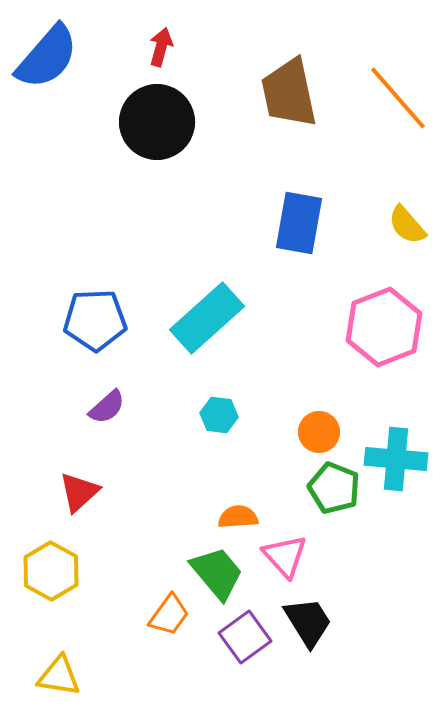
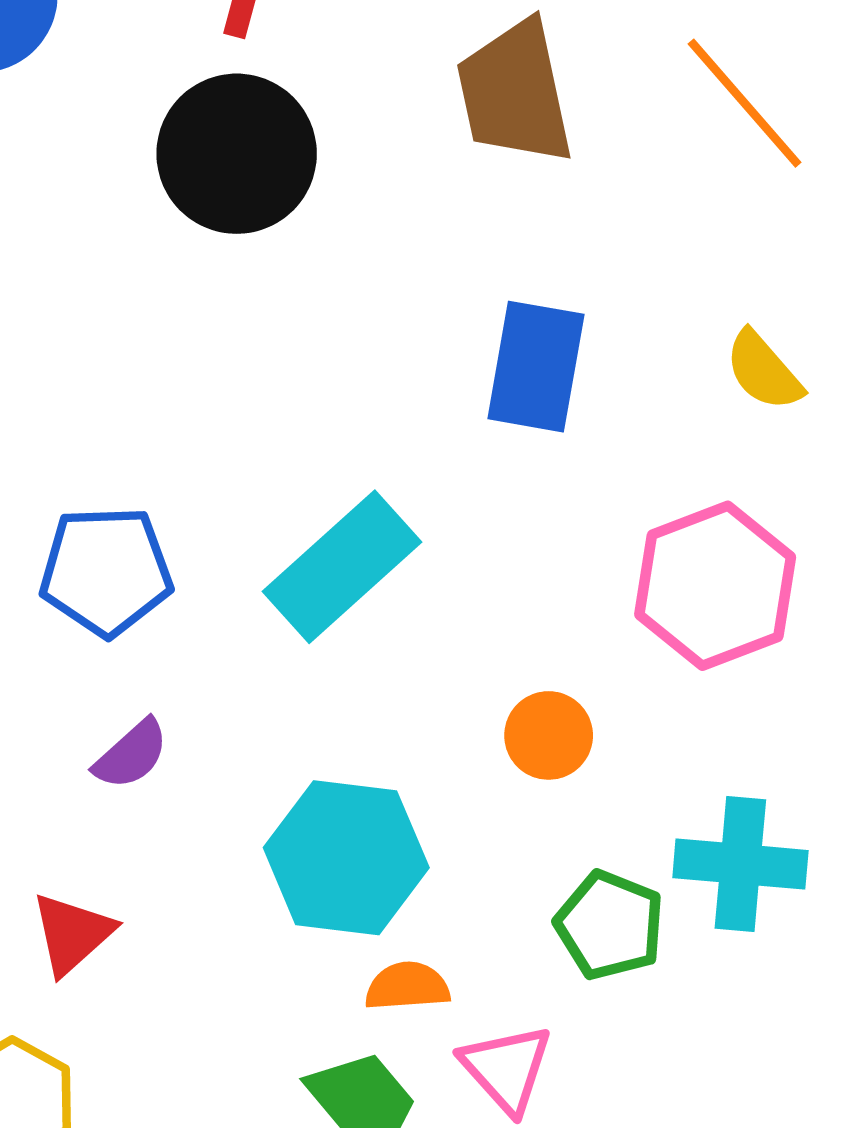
cyan hexagon: (219, 415) -> (346, 858), moved, size x2.0
orange circle: (319, 432) -> (549, 735), moved

